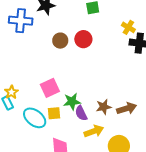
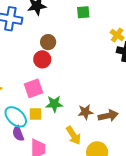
red circle: (83, 39) -> (42, 59), moved
purple semicircle: (81, 113) -> (18, 133), moved
yellow arrow: (94, 131) -> (74, 135), turned 72

